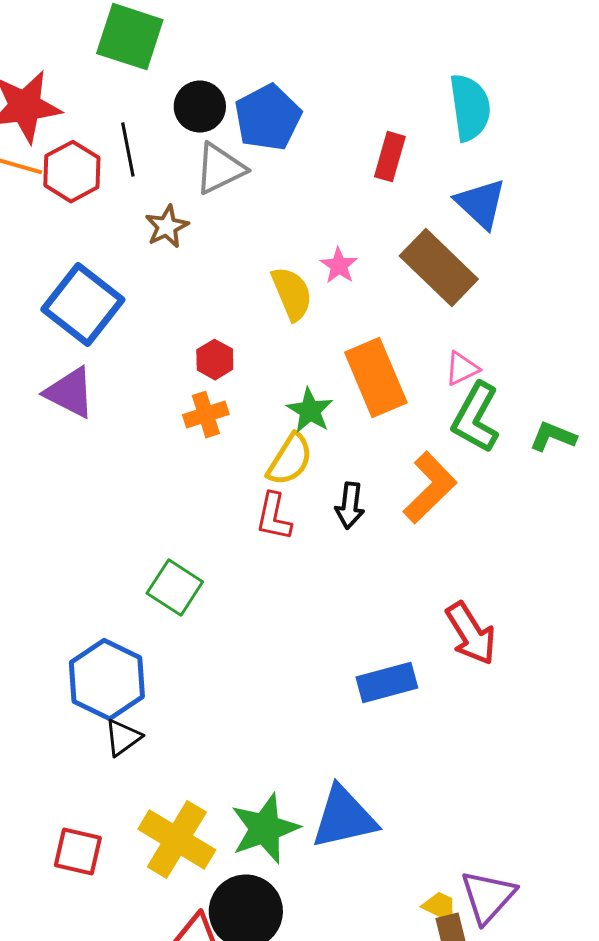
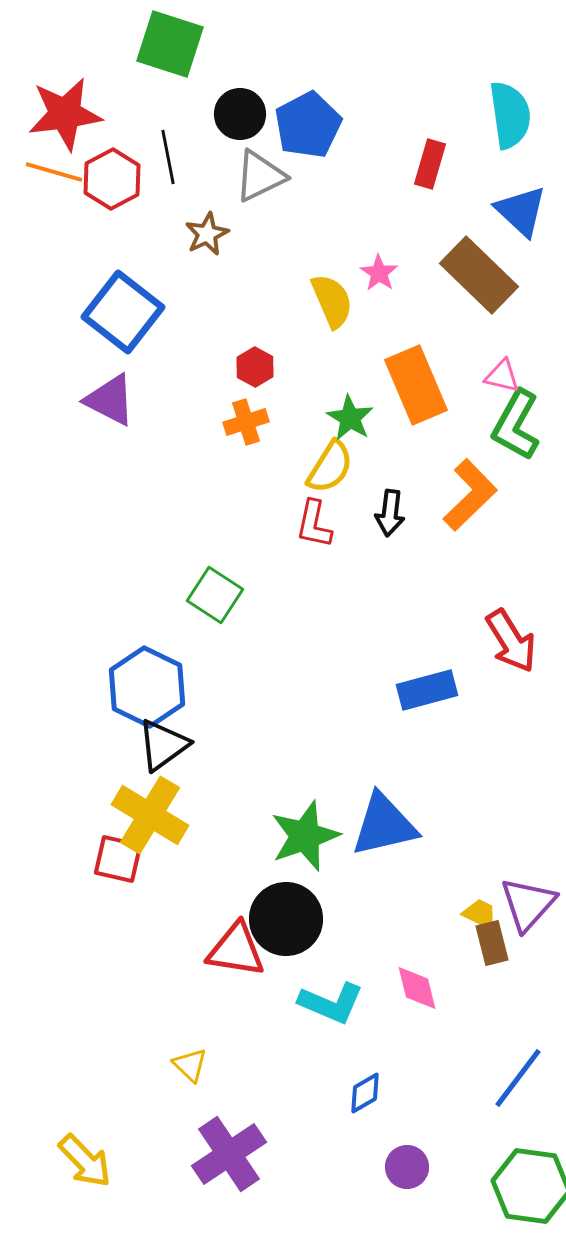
pink triangle: (462, 369) -> (502, 376), turned 39
black triangle: (123, 738) -> (163, 745), size x1.4
yellow cross: (177, 840) -> (150, 815), moved

